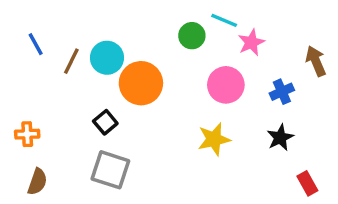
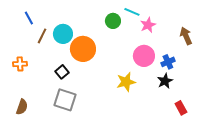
blue line: (36, 44) -> (29, 18), moved
pink circle: (226, 85) -> (144, 56), moved
blue cross: (282, 92) -> (168, 62), moved
orange cross: (27, 134) -> (20, 64), moved

